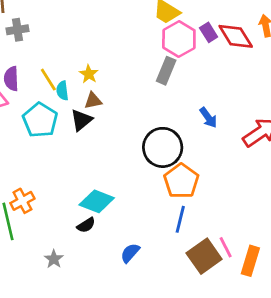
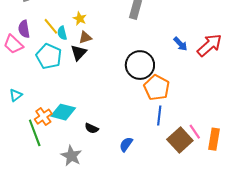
blue arrow: (208, 118) -> (180, 44), moved
cyan diamond: (97, 201) -> (63, 112), moved
black semicircle: (86, 225) -> (92, 128), turned 64
gray star: (54, 259) -> (71, 156), size x1.5

